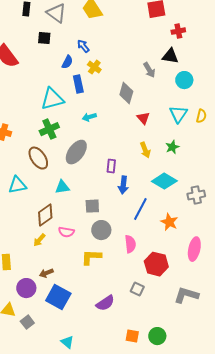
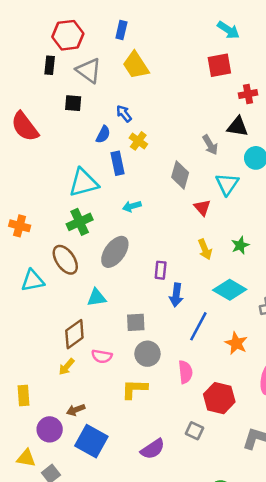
cyan triangle: (178, 114) -> (227, 184), moved
cyan triangle: (17, 185) -> (33, 281), moved

